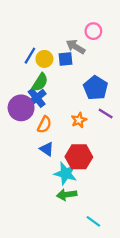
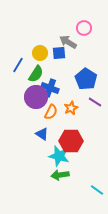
blue line: (30, 56) -> (18, 65), moved
blue cross: (37, 98) -> (50, 88), moved, turned -30
purple circle: (21, 108) -> (36, 97), moved
orange semicircle: (44, 125) -> (51, 112), moved
cyan line: (93, 221) -> (97, 190), moved

